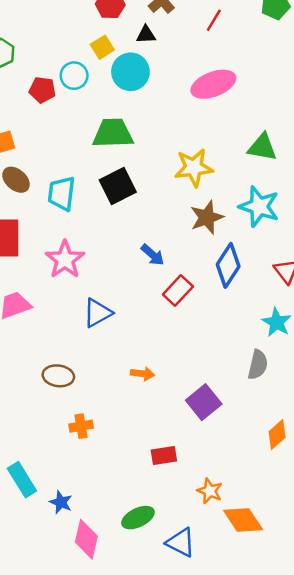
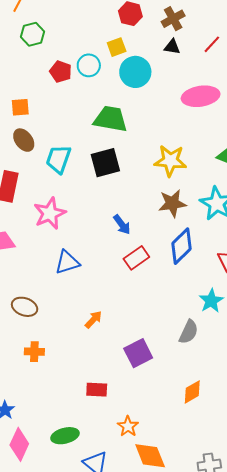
black triangle: (146, 35) -> (172, 47), moved
orange arrow: (143, 374) -> (93, 320), turned -66

